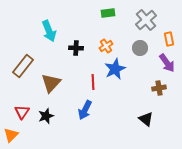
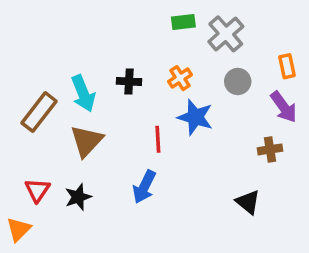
gray cross: (146, 20) -> (226, 34), moved
cyan arrow: (49, 31) -> (83, 93), moved
blue star: (115, 69) -> (195, 117), turned -30

